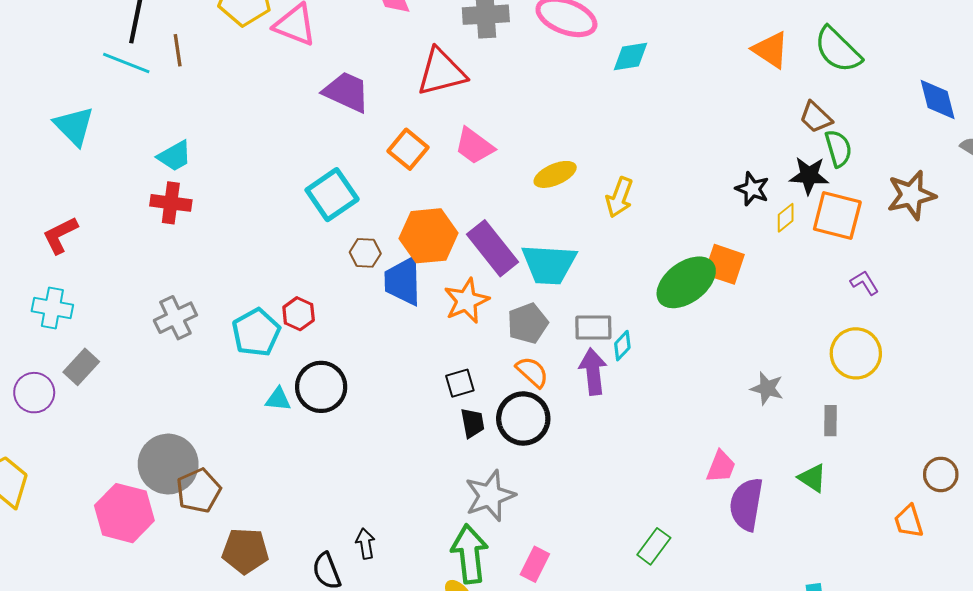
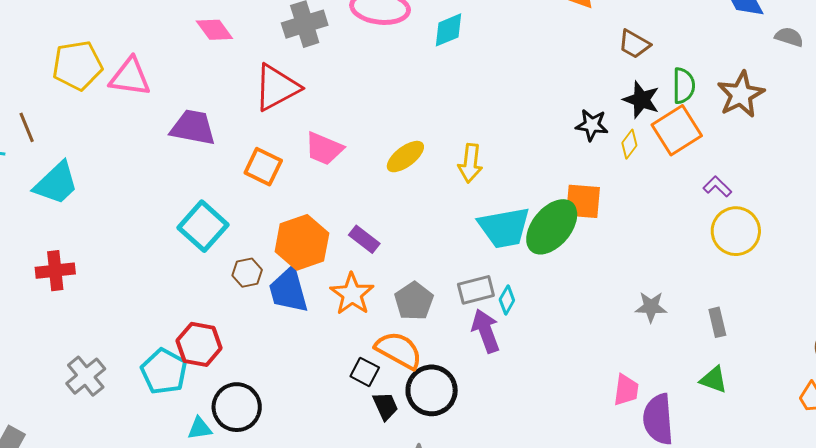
green semicircle: (838, 148) -> (684, 86), moved, turned 30
cyan trapezoid: (175, 156) -> (56, 183), moved, size x1.4
black star: (809, 175) -> (641, 100), turned 30
orange square: (837, 216) -> (677, 130), turned -33
purple rectangle: (493, 248) -> (364, 239), size x0.6
cyan trapezoid: (549, 264) -> (504, 228), moved
red hexagon: (299, 314) -> (199, 344), size x1.4
yellow circle: (856, 353) -> (736, 231), moved
orange semicircle: (532, 372) -> (399, 350), moved, size x1.4
black square: (460, 383) -> (365, 372), turned -32

